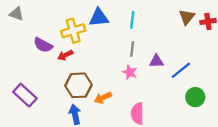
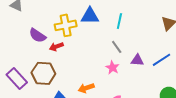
gray line: (132, 49) -> (117, 47), turned -48
blue line: (181, 70) -> (162, 60), moved
brown hexagon: (78, 85) -> (43, 73), moved

